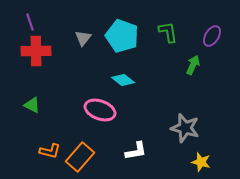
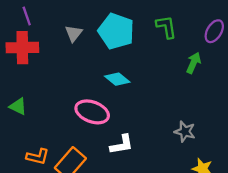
purple line: (30, 22) -> (27, 16), moved
gray star: (185, 128) -> (185, 132), size x0.7
white L-shape: (136, 151) -> (122, 145), moved

